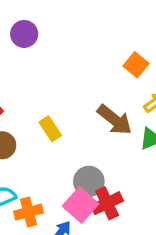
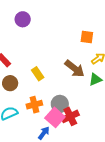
orange square: (136, 65) -> (87, 37), turned -32
orange cross: (29, 212) -> (34, 105), moved

